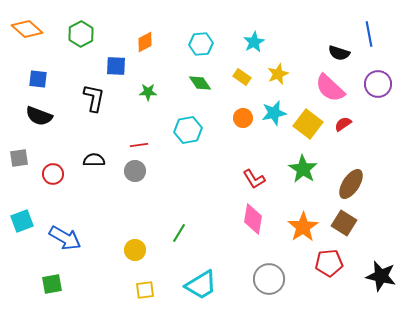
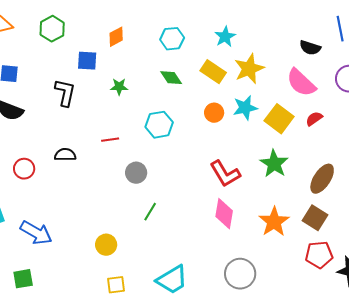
yellow star: (278, 74) -> (249, 69), size x1.4
yellow rectangle: (242, 77) -> (213, 72), size x1.4
gray circle: (135, 171) -> (136, 173), moved
red L-shape: (254, 179) -> (225, 174), size x1.4
green line: (179, 233) -> (150, 212), moved
red pentagon: (329, 263) -> (319, 255), moved

